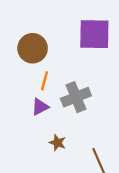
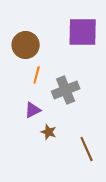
purple triangle: (40, 107) -> (33, 110), moved

